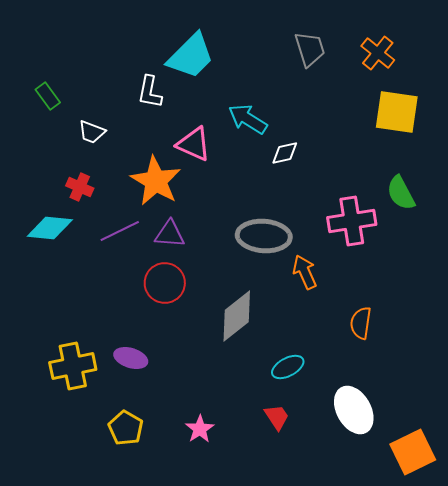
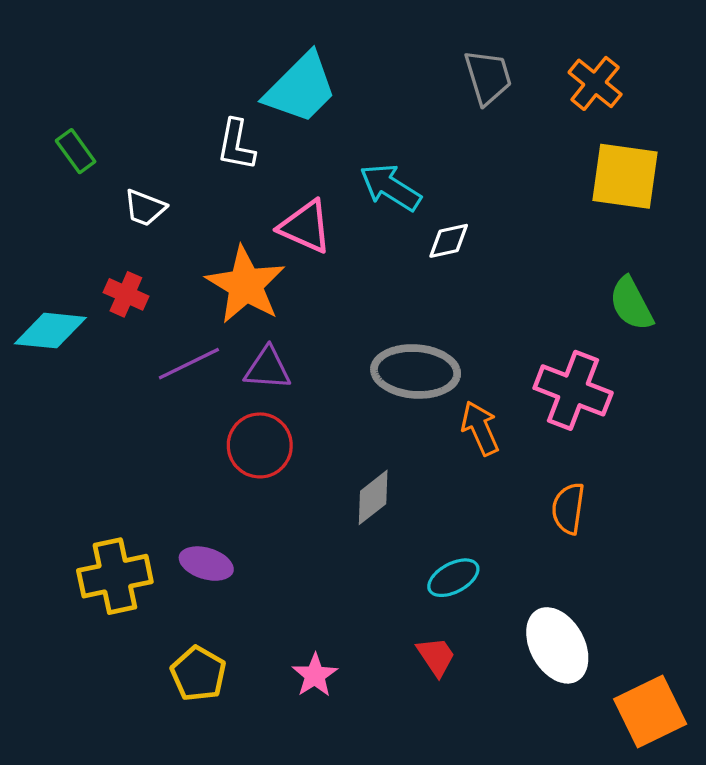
pink cross: (352, 221) -> (573, 390), moved, turned 30
cyan diamond: (50, 228) -> (50, 331), moved
gray diamond: (237, 316) -> (373, 497), size x0.7

